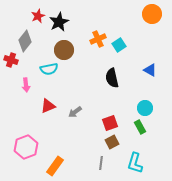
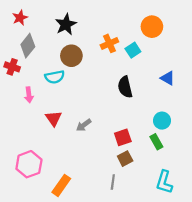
orange circle: (152, 14) -> (152, 27), moved
red star: (38, 16) -> (20, 18), moved
red triangle: (48, 106) -> (54, 118), turned -42
cyan L-shape: (135, 163) -> (164, 182), moved

